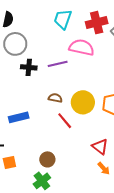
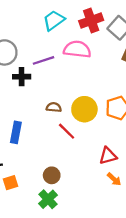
cyan trapezoid: (63, 19) -> (54, 20), turned 40
purple line: (58, 64) -> (44, 60), moved
blue rectangle: (19, 117) -> (16, 132), turned -60
red triangle: (100, 147) -> (108, 156), turned -48

